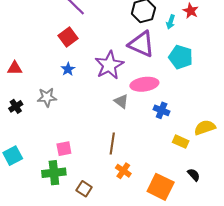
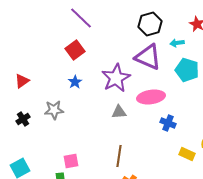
cyan arrow: (171, 22) -> (177, 43), moved, turned 64
red triangle: (15, 68) -> (22, 81), turned -35
gray triangle: (121, 101) -> (119, 112), moved, turned -42

